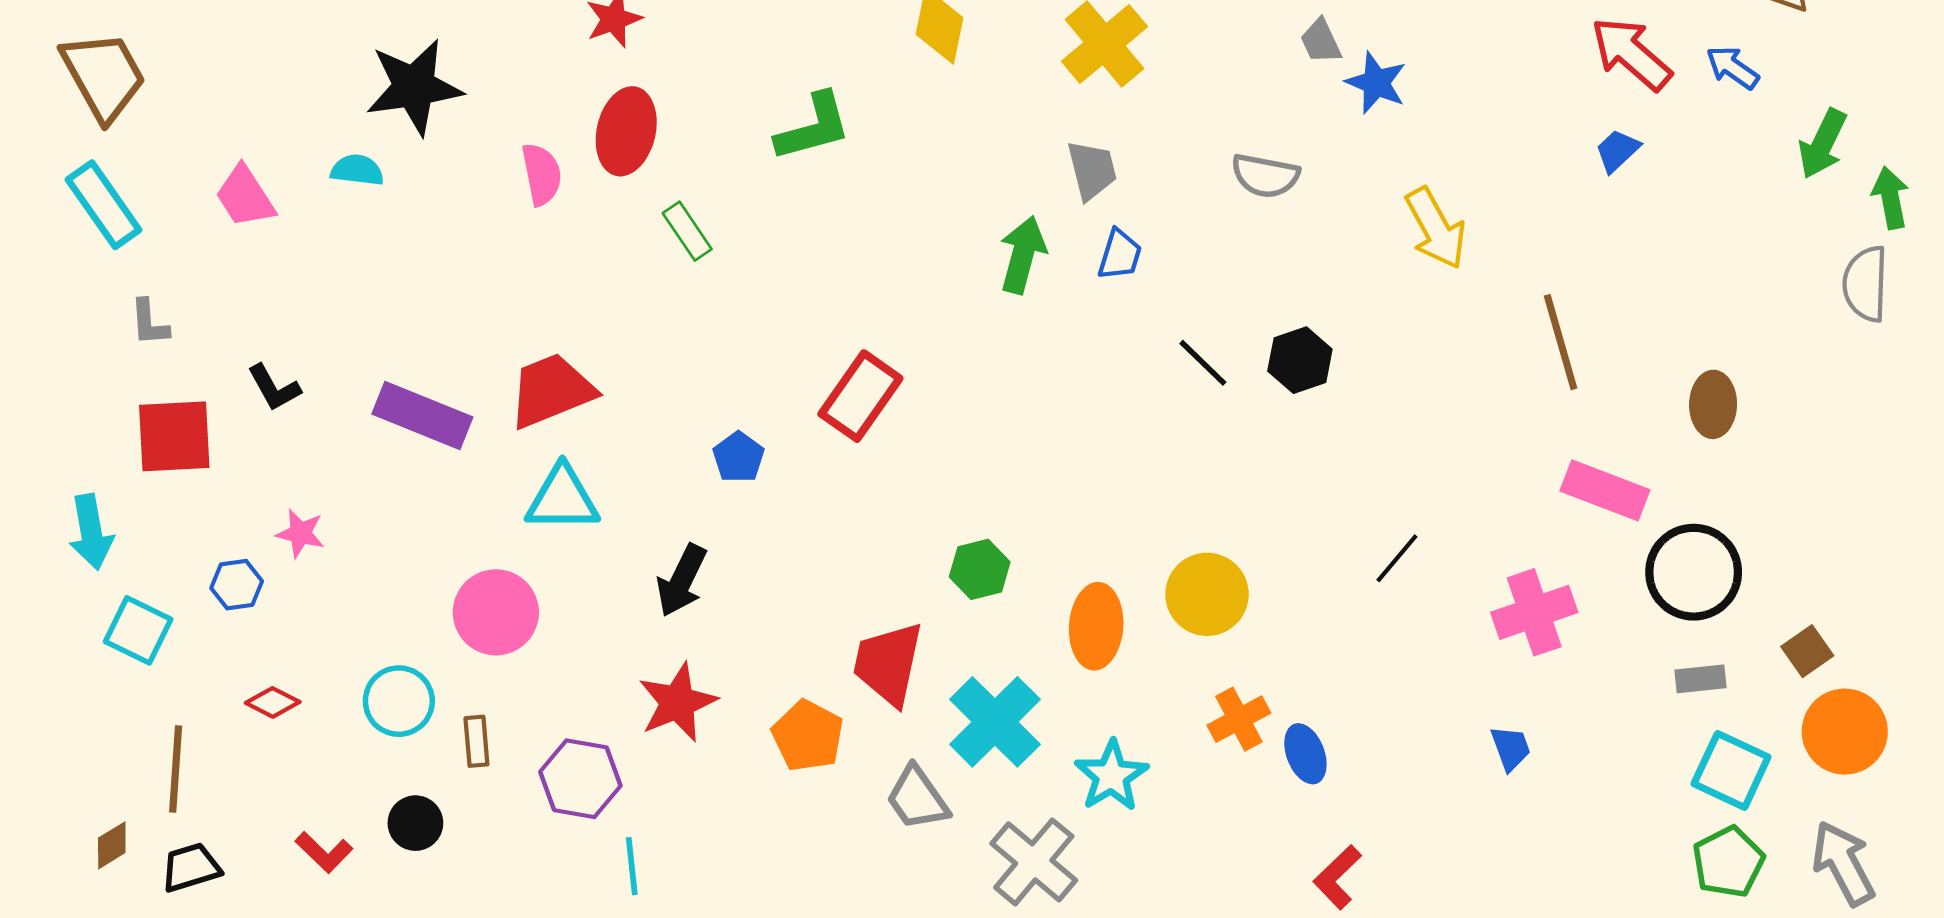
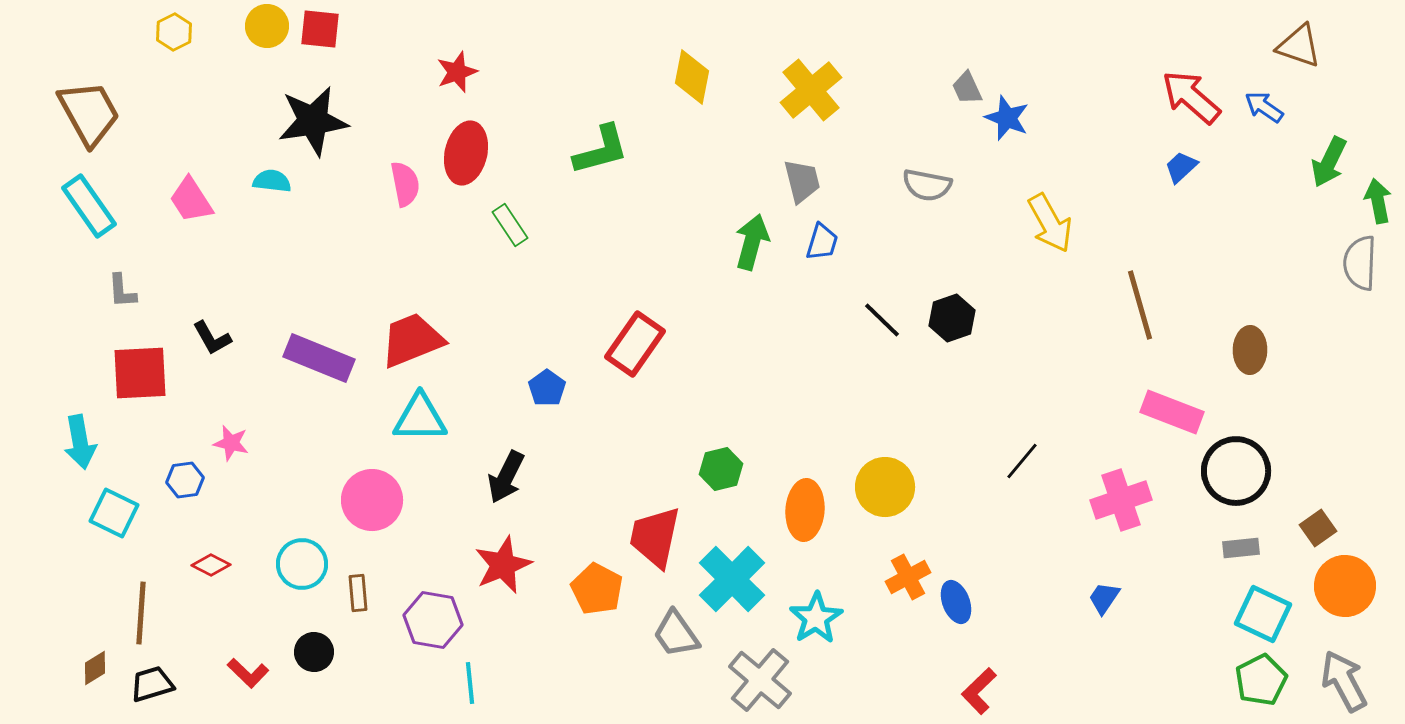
blue trapezoid: (1511, 748) -> (1104, 598), turned -126

